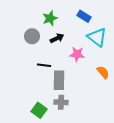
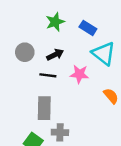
green star: (50, 18) -> (55, 22), moved
black line: (44, 65) -> (48, 75), moved
gray rectangle: (59, 80) -> (44, 108), moved

